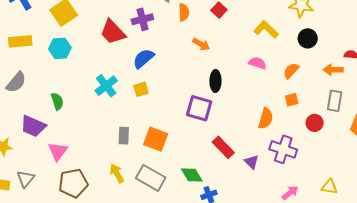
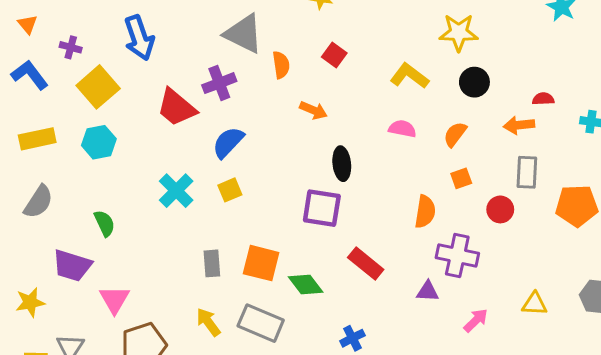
purple triangle: (252, 162) -> (428, 291), moved, turned -35
green diamond: (192, 175) -> (306, 285), moved

